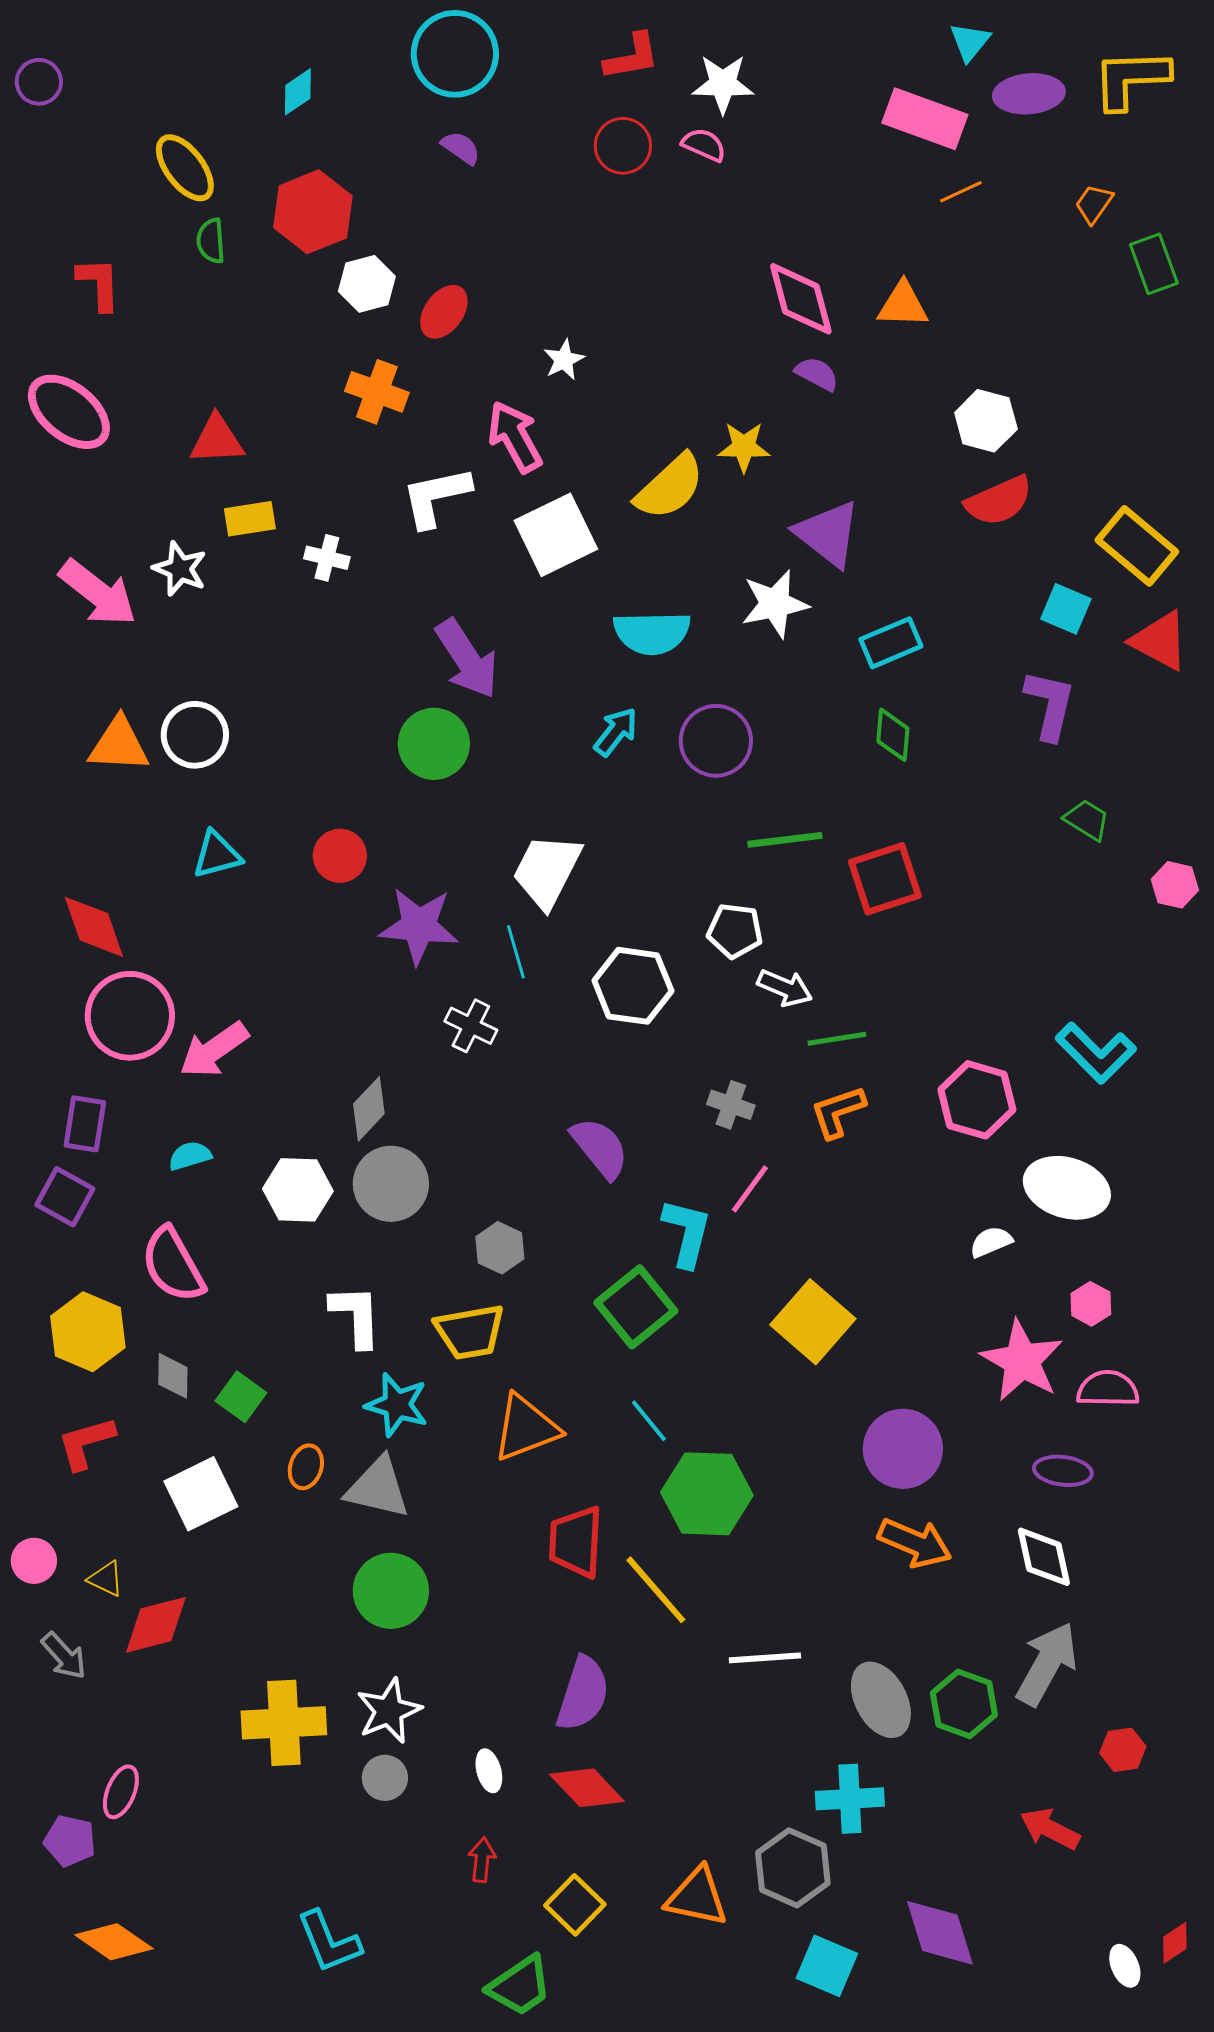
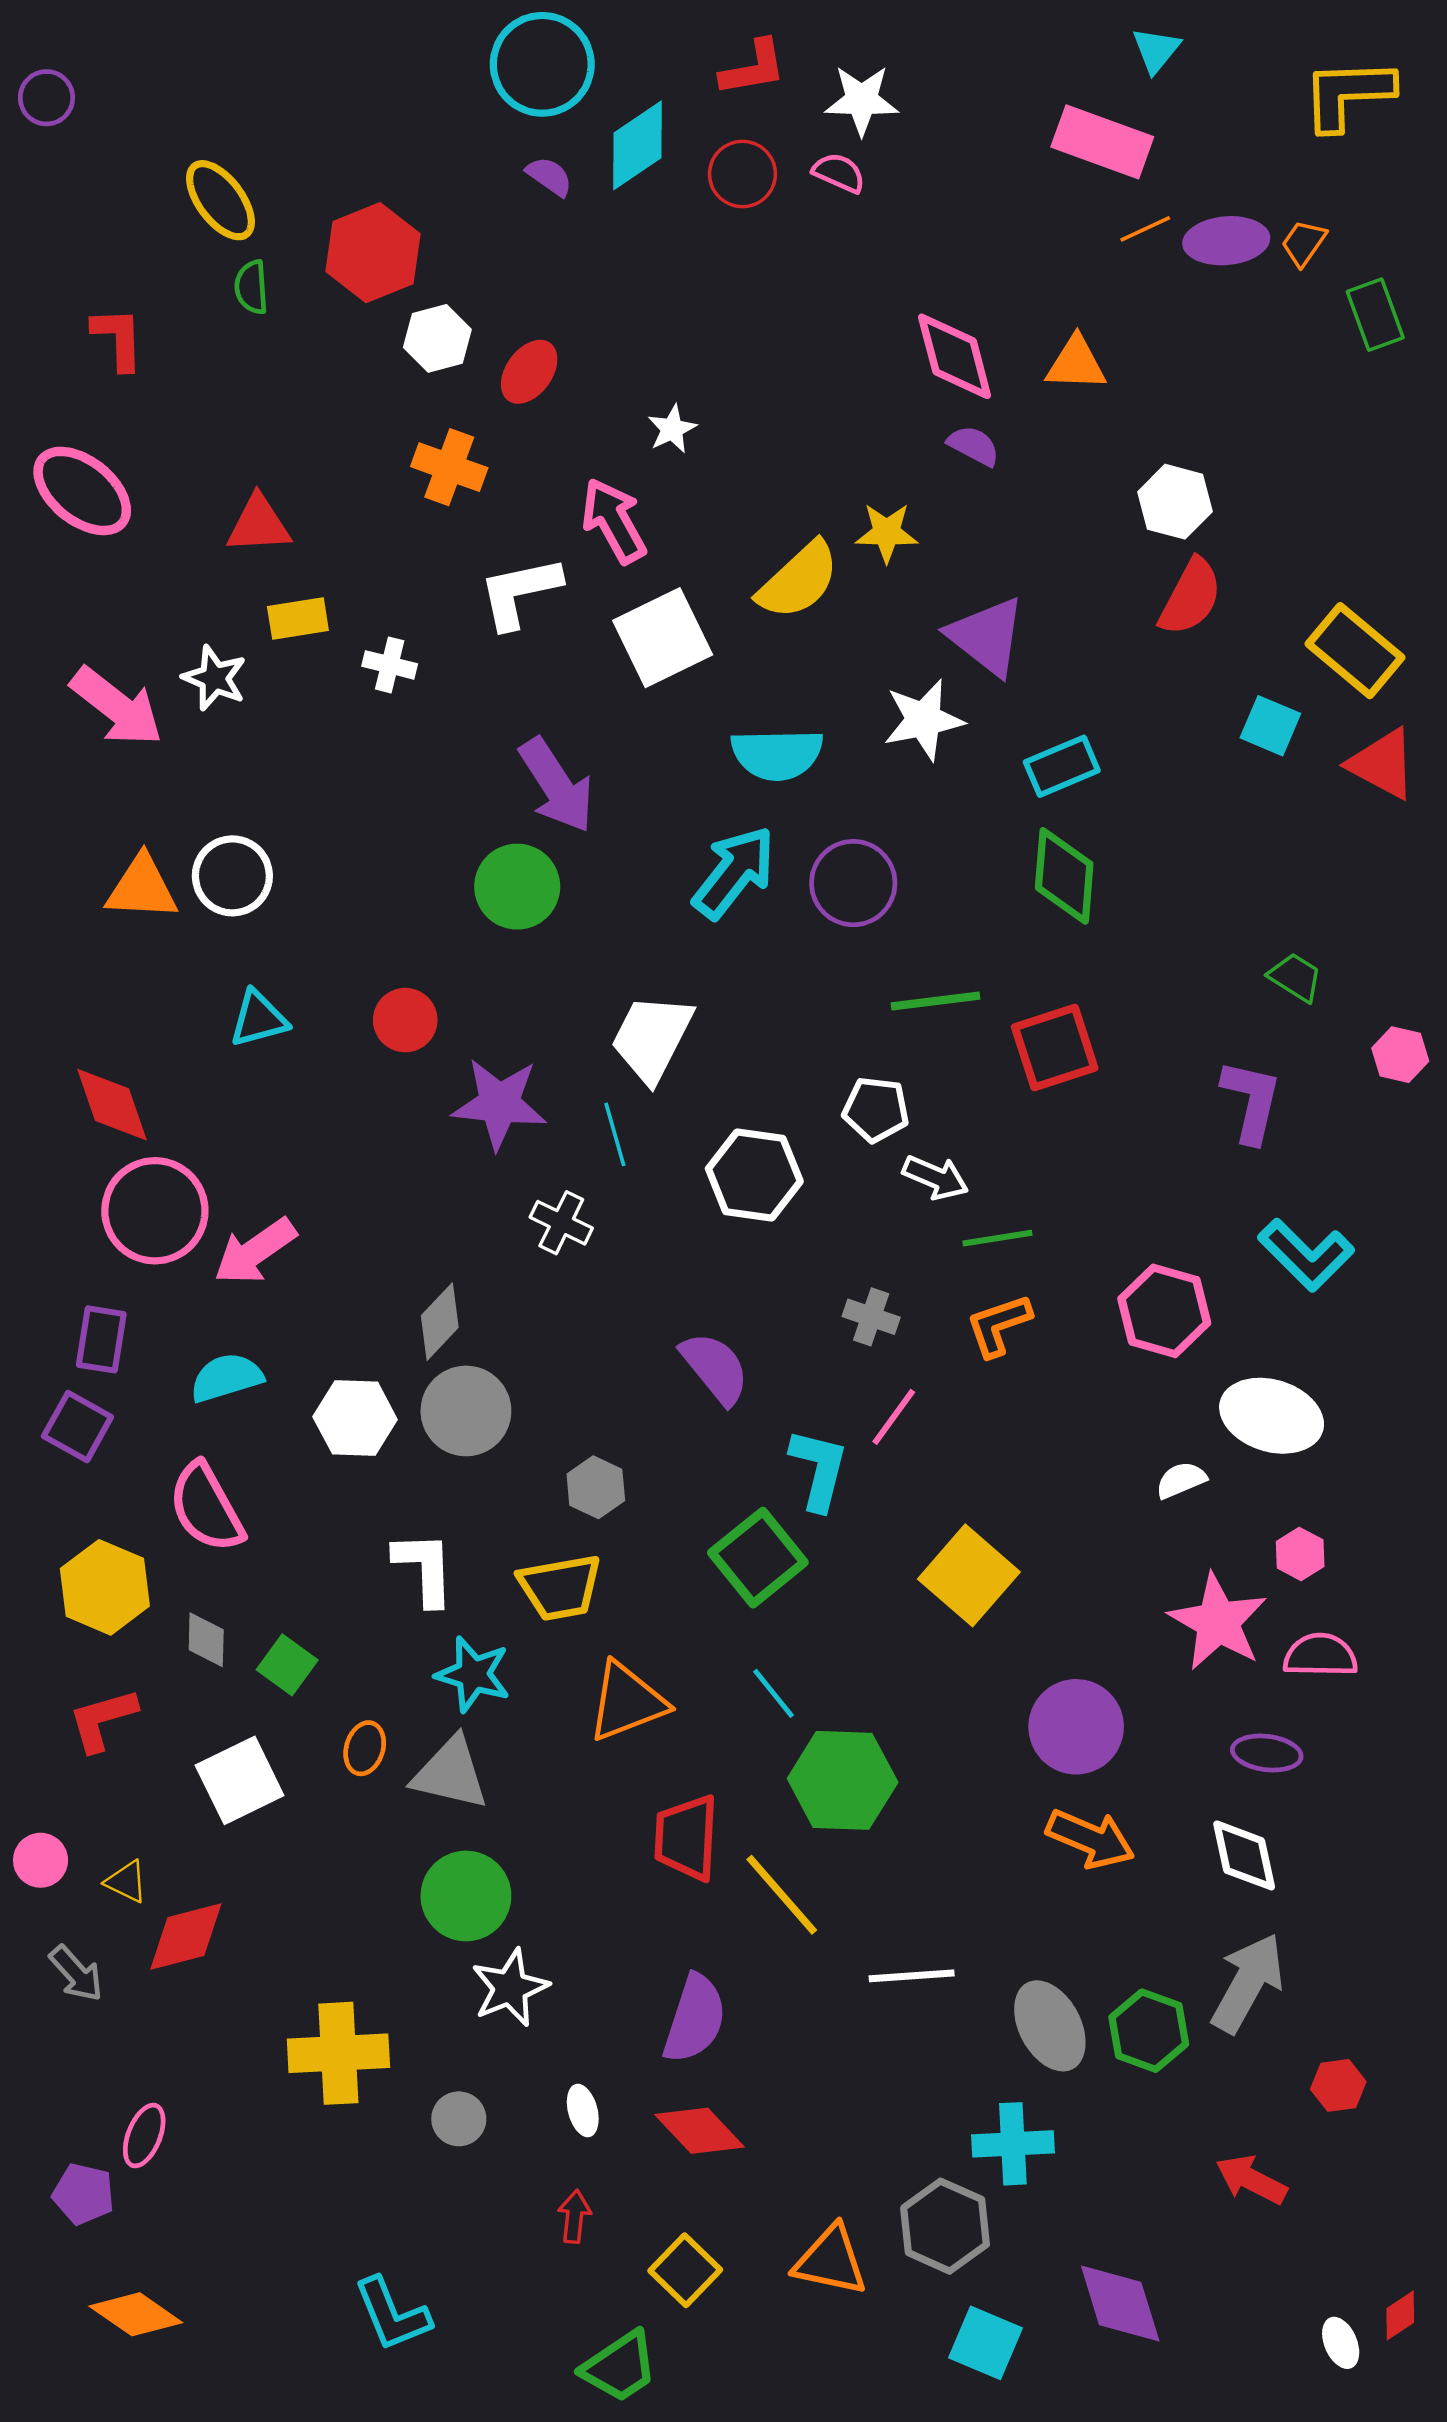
cyan diamond: (298, 92) -> (638, 145), moved, size x1.6
purple ellipse: (1029, 94) -> (1226, 241), moved
red semicircle: (999, 501) -> (1191, 597), turned -38
purple L-shape: (1050, 705) -> (1251, 1101), moved
cyan arrow: (616, 732) -> (734, 872), size x1.6
green diamond: (893, 735) -> (1064, 876), size x1.5
cyan semicircle: (190, 1156) -> (226, 1378), size x1.4
white star: (389, 1711) -> (510, 1988), moved

